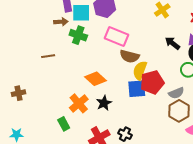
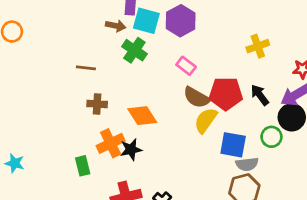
pink rectangle: (117, 36) -> (186, 66), size x0.6
red pentagon: (152, 82) -> (226, 94), moved
blue square: (137, 89) -> (233, 145), moved
brown cross: (19, 93) -> (97, 104), moved
black star: (104, 103) -> (131, 149), moved

